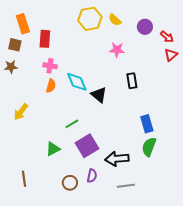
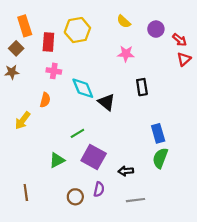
yellow hexagon: (90, 19) -> (77, 30), moved
brown square: (15, 45) -> (16, 48), turned 32
orange semicircle: (51, 86) -> (45, 100), moved
purple square: (87, 146) -> (94, 157), turned -30
black arrow: (117, 159) -> (126, 171), size x0.6

